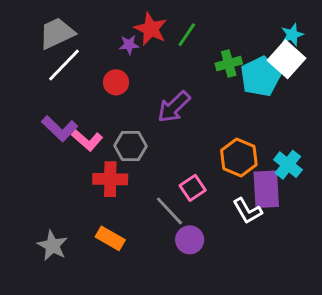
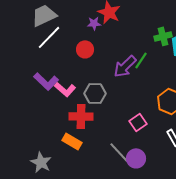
green line: (187, 35) -> (141, 60), moved
gray line: (169, 211) -> (119, 152), moved
orange rectangle: (110, 238) -> (72, 141), moved

